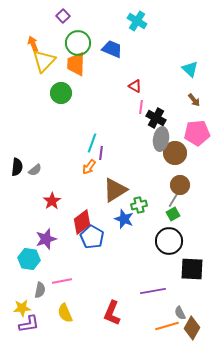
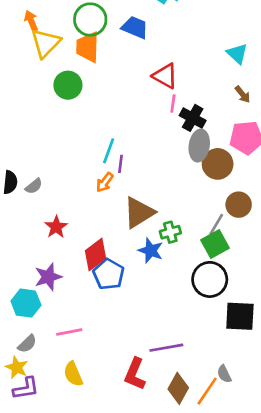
red triangle: (135, 86) -> (165, 76), size x1.5
brown circle: (180, 185) -> (239, 205), moved
green square: (173, 214) -> (215, 244), size x1.5
gray semicircle: (40, 290) -> (27, 344), moved, turned 35
purple line: (153, 291) -> (166, 348), moved
yellow star: (22, 308) -> (17, 367), turned 30
orange line: (167, 326) -> (207, 391), turned -40
brown diamond: (192, 328) -> (178, 388), moved

